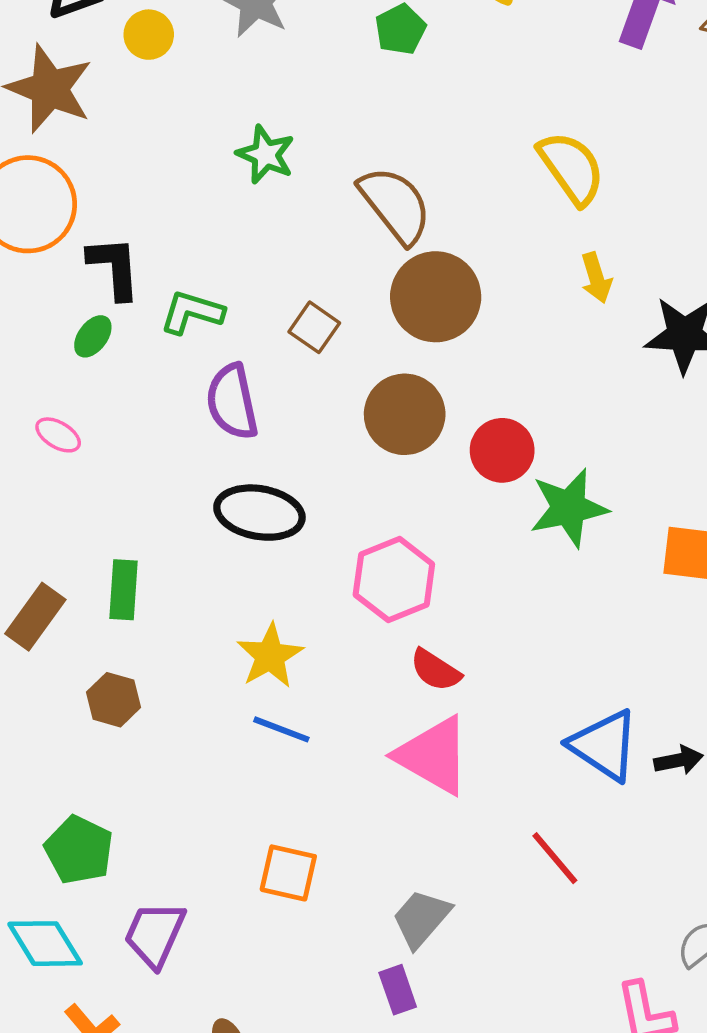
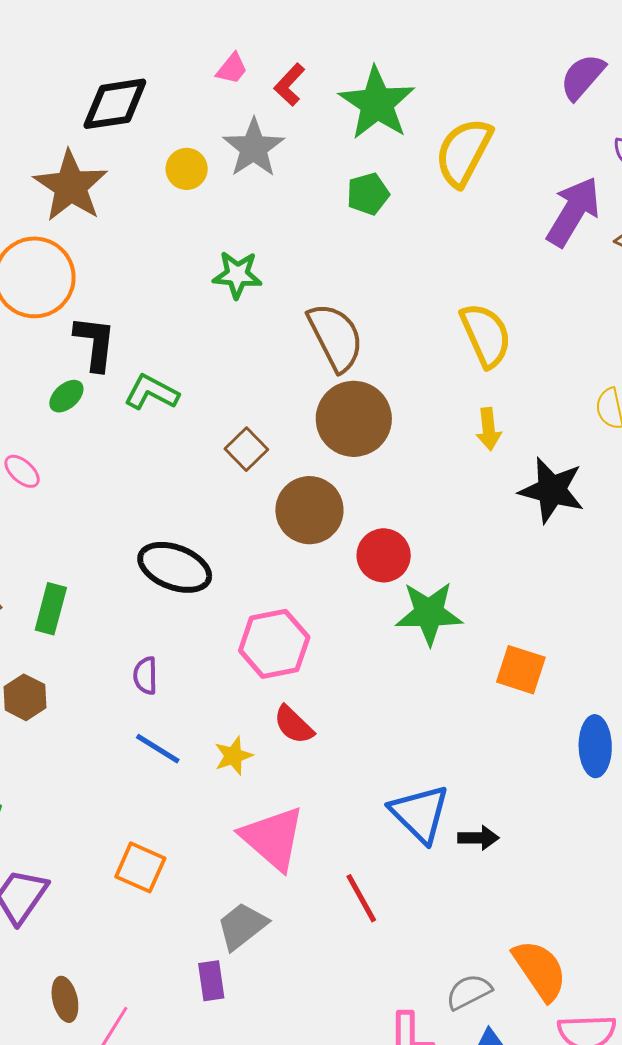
yellow circle: (149, 35) -> (187, 169), moved
green star: (266, 154) -> (237, 275), turned -30
brown square: (314, 327) -> (246, 449), moved
purple semicircle: (232, 402) -> (145, 676), moved, size x0.6
yellow star: (270, 656) -> (233, 756), moved, size x0.7
pink triangle: (433, 755) -> (273, 838), moved

